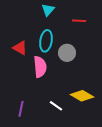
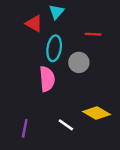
red line: (79, 21) -> (93, 34), moved
red triangle: (20, 48) -> (34, 24), moved

